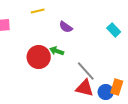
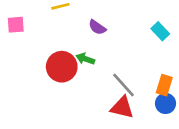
orange rectangle: (117, 87) -> (164, 85), moved
blue circle: (106, 92) -> (165, 103), moved

